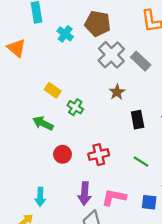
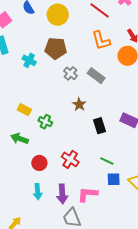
gray cross: (111, 55) -> (70, 73), size x0.6
red cross: (99, 155) -> (70, 159), turned -36
cyan arrow: (40, 197) -> (38, 192), moved
blue square: (149, 202) -> (114, 179), moved

